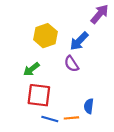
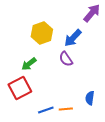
red square: (39, 95) -> (20, 88), moved, turned -35
blue semicircle: (89, 106) -> (90, 98), moved
blue line: (50, 119) -> (46, 110), turned -35

